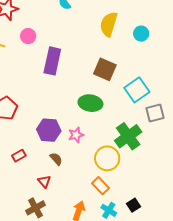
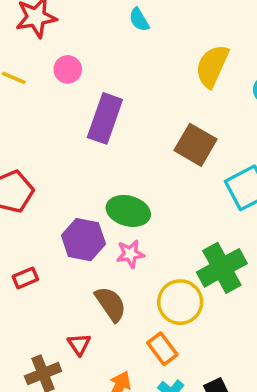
green ellipse: (90, 103) -> (128, 211), moved
brown semicircle: (56, 159) -> (111, 304), moved, size x1.5
red triangle: (44, 181) -> (79, 344), moved

